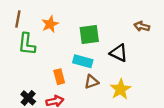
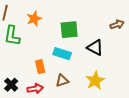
brown arrow: (142, 26) -> (117, 25), turned 144
brown triangle: (91, 82) -> (62, 81), moved

